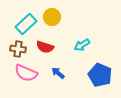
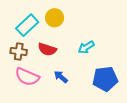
blue pentagon: (100, 75) -> (105, 79), turned -30

